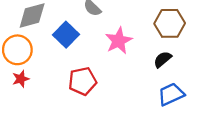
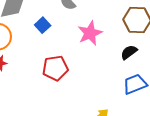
blue square: (66, 35) -> (43, 25), size x0.7

